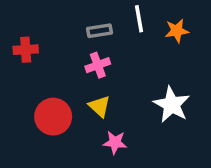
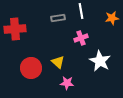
orange star: (177, 31) -> (112, 18), moved
red cross: (26, 50) -> (15, 29), size x1.5
pink cross: (98, 65) -> (81, 38), moved

